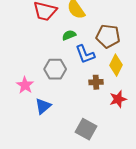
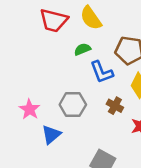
gray hexagon: (55, 69) -> (73, 105), moved
brown cross: (96, 82) -> (115, 106), turned 32

